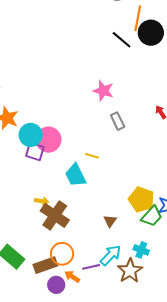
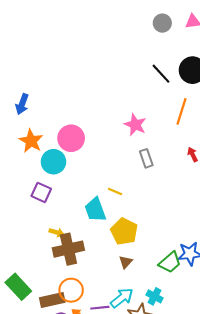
orange line: (138, 18) -> (181, 111), moved
pink circle: (48, 140) -> (71, 138), moved
purple square: (35, 152) -> (41, 192), moved
yellow pentagon: (141, 200) -> (124, 231), moved
brown cross: (55, 215) -> (68, 249), turned 36

